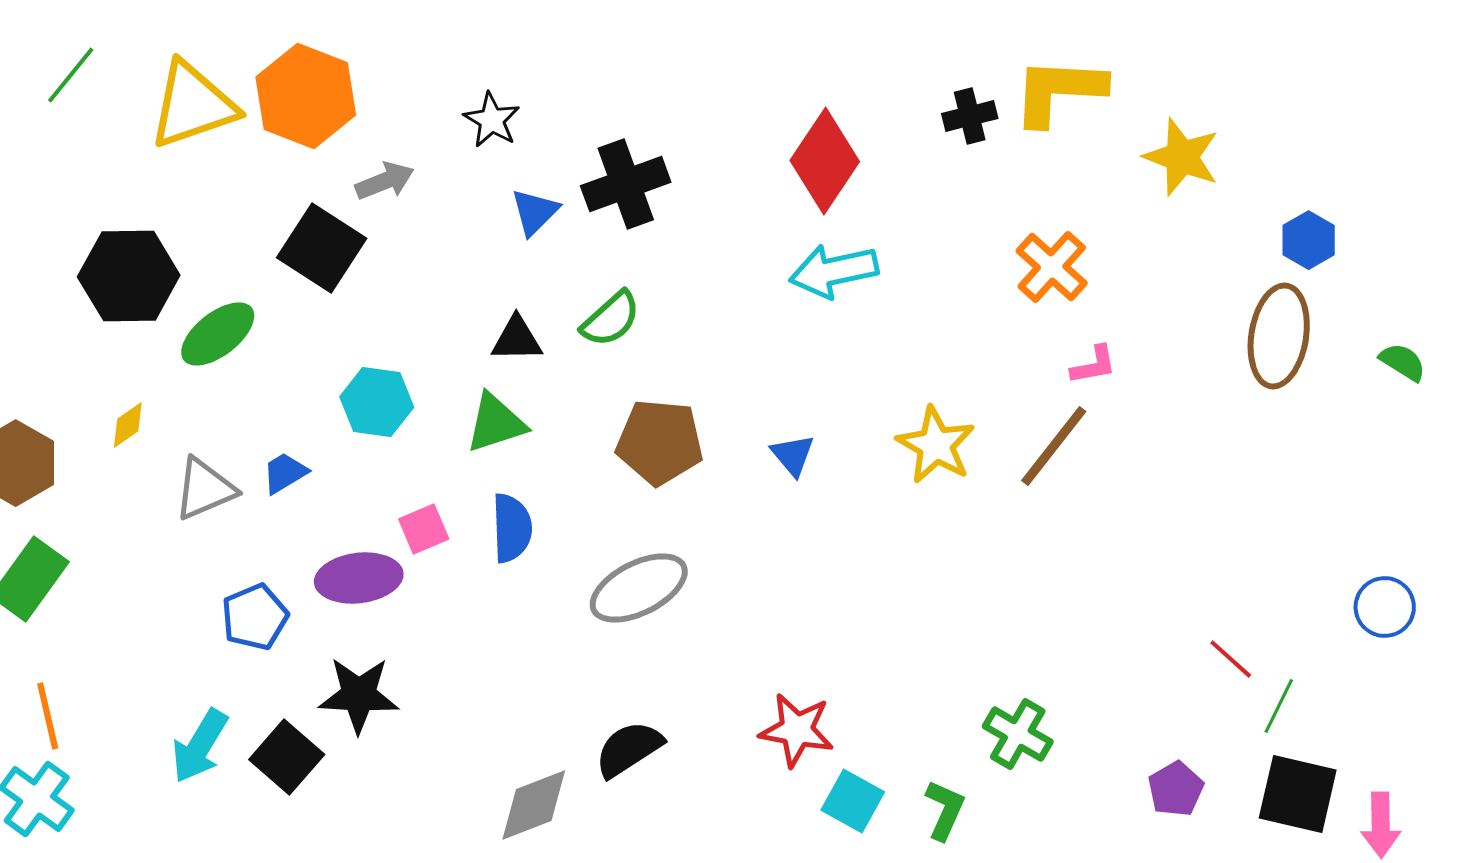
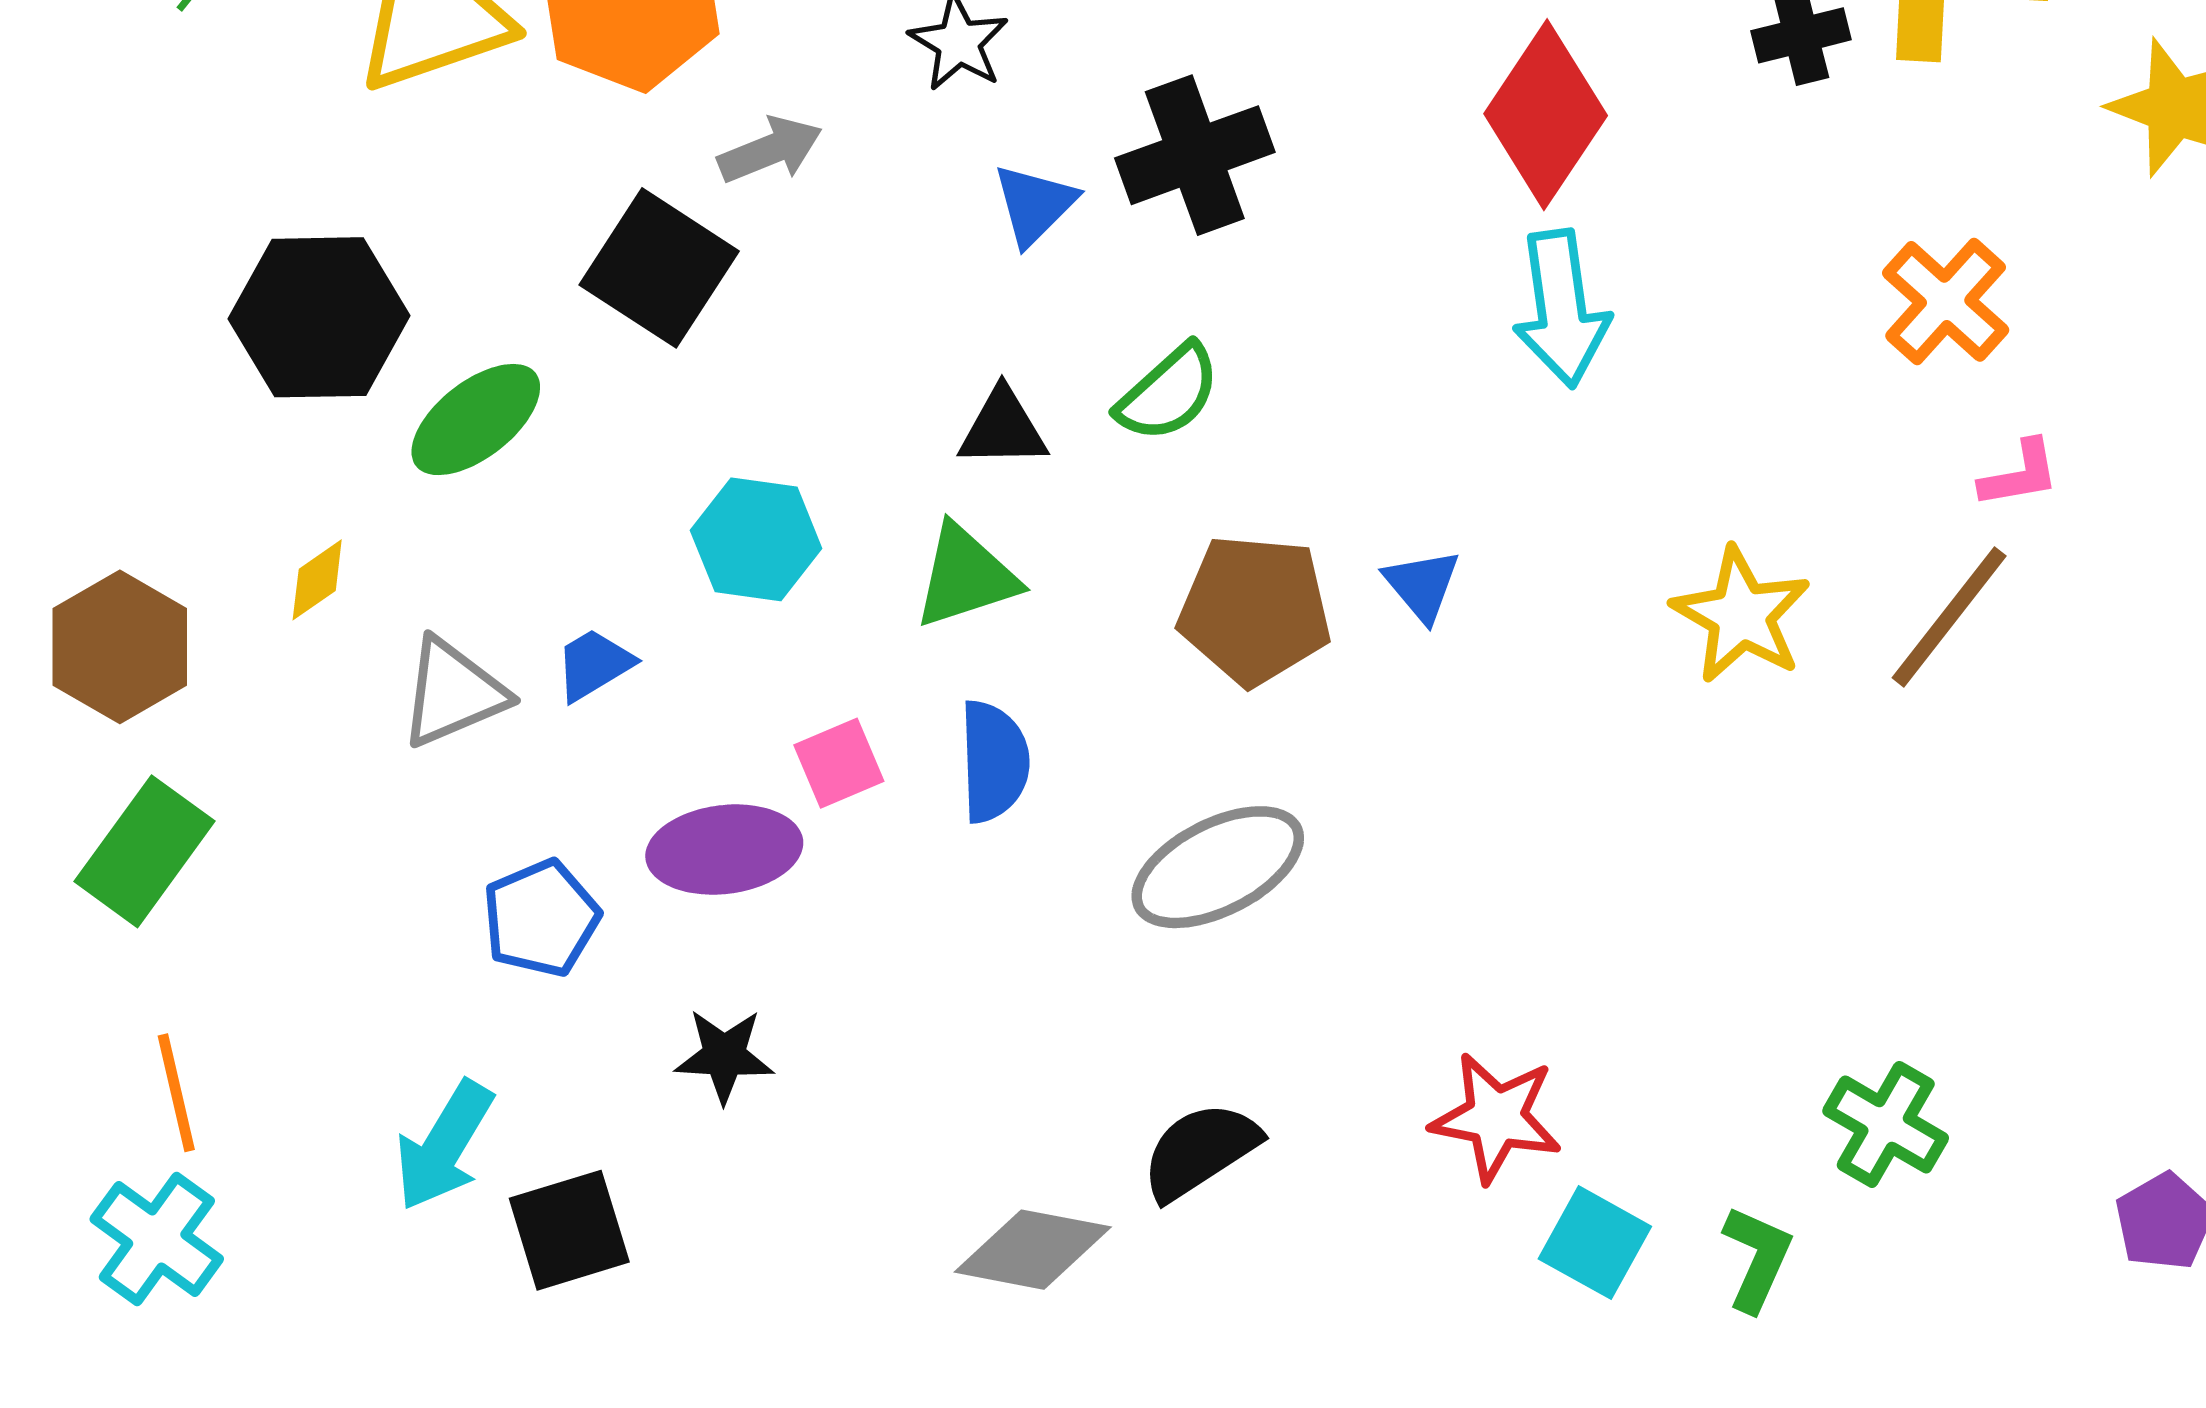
cyan arrow: (834, 271) -> (1561, 309), turned -86
blue triangle: (793, 455) -> (1422, 585), moved
black star: (359, 695) -> (724, 1056), size x0.7
black square: (287, 757) -> (569, 1230), moved, turned 32
gray diamond: (534, 805) -> (1033, 1250), turned 32

